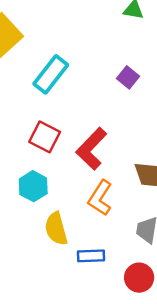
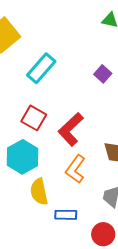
cyan hexagon: (33, 186) -> (22, 157), size x1.4

